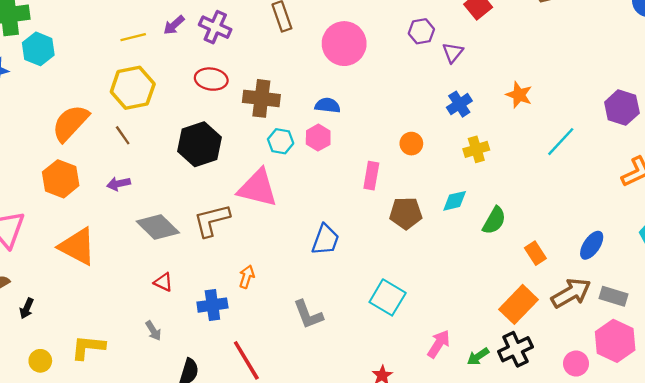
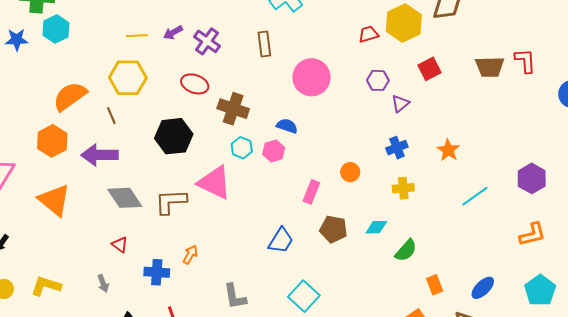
purple arrow: (119, 184) -> (100, 155), size x1.8
blue trapezoid: (325, 240) -> (281, 240), moved

